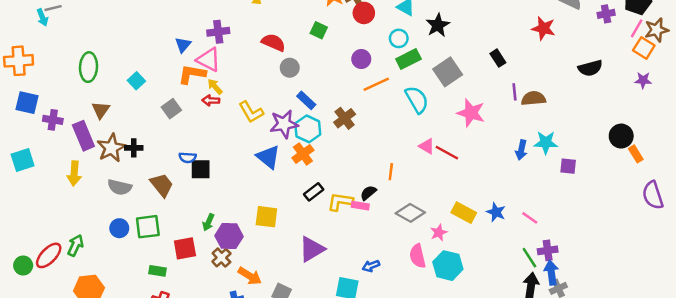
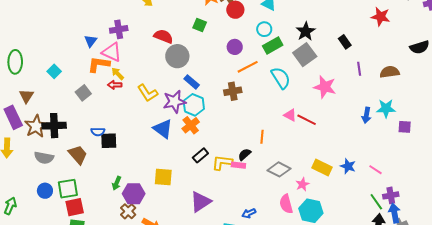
black star: (438, 25) -> (306, 31), moved
gray circle: (290, 68) -> (177, 56), size x1.5
brown semicircle: (533, 98) -> (390, 72), moved
brown cross: (345, 118) -> (233, 91), moved, turned 30
black cross: (134, 148) -> (54, 126), size x1.6
red square: (185, 248) -> (75, 207), moved

